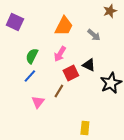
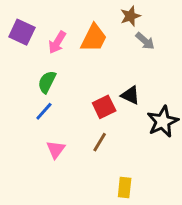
brown star: (110, 11) -> (130, 16), moved
gray arrow: (94, 35) -> (145, 41), moved
pink arrow: (60, 54) -> (57, 42), moved
brown line: (59, 91) -> (100, 142), moved

